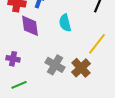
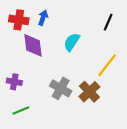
cyan semicircle: (65, 23) -> (72, 42), turned 48

